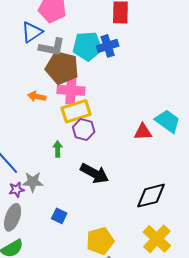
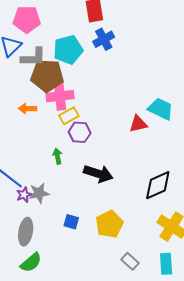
blue cross: (108, 46) -> (104, 39), moved
yellow rectangle: (76, 111) -> (69, 116), size x0.7
purple star: (16, 190) -> (24, 195), moved
yellow pentagon: (100, 241) -> (109, 224), moved

